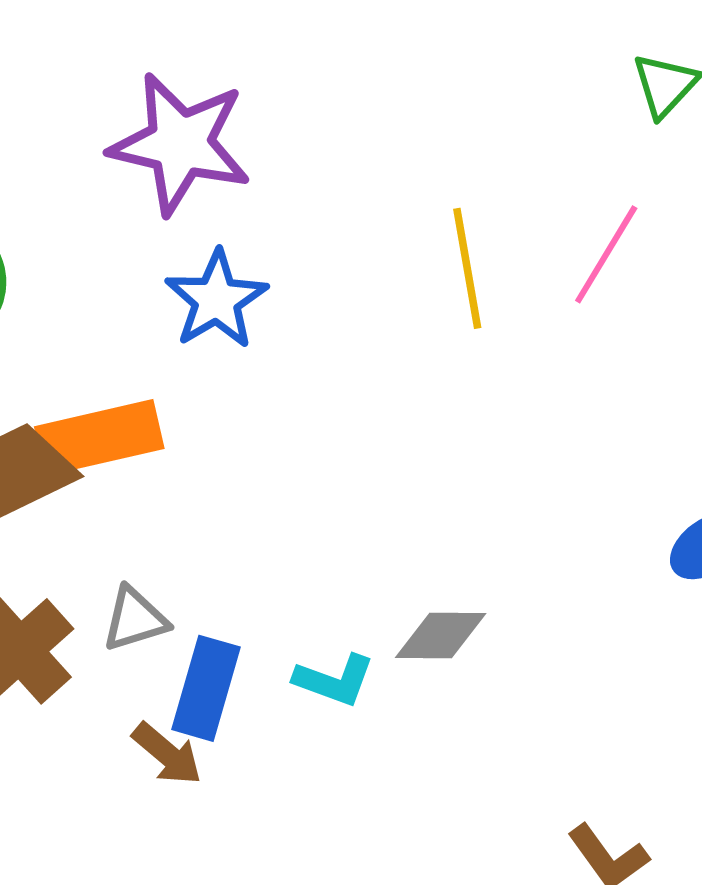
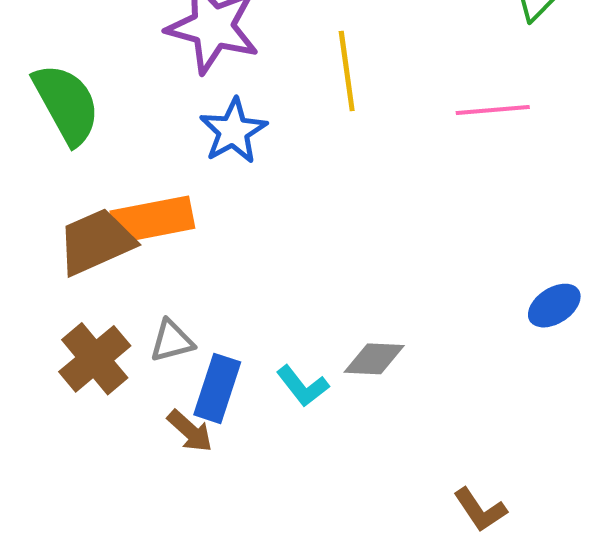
pink line: (606, 254) -> (493, 110), turned 52
yellow line: (467, 268) -> (347, 71), moved
cyan L-shape: (334, 680) -> (303, 386), turned 30

